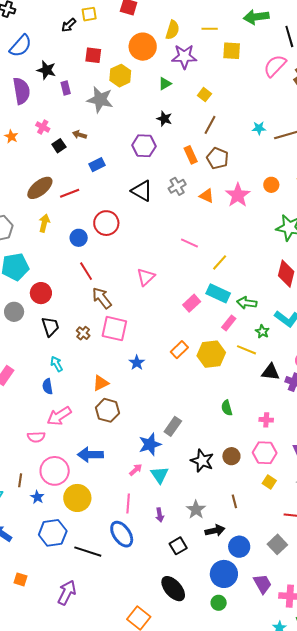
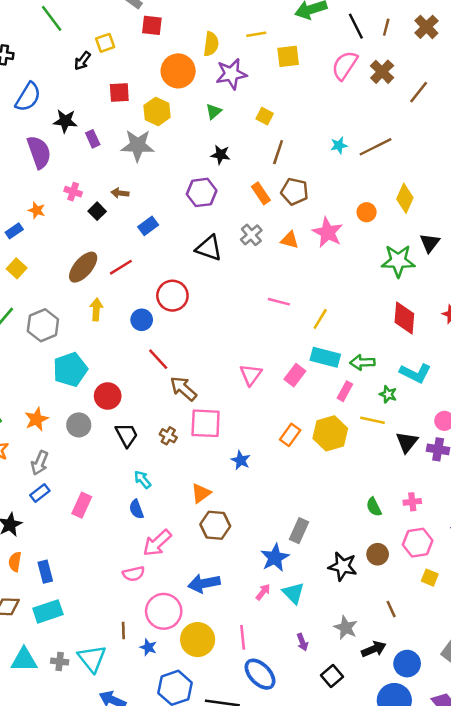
pink triangle: (146, 277) -> (251, 375), moved
black triangle: (270, 372) -> (407, 442), turned -48
green semicircle: (227, 408) -> (374, 507), moved
pink line: (128, 503) -> (243, 637), moved

